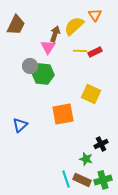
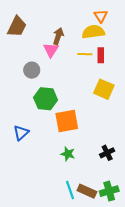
yellow semicircle: (74, 26) -> (93, 32), moved, turned 35
red rectangle: (95, 52) -> (101, 55), turned -64
green hexagon: (43, 74) -> (46, 99), moved
yellow square: (91, 94) -> (104, 89), moved
green star: (86, 159) -> (68, 154), moved

